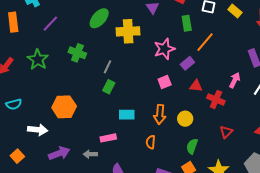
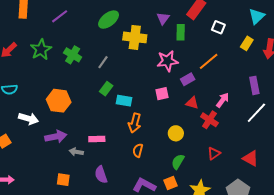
yellow rectangle: (235, 11) -> (247, 43), moved, turned 72
green rectangle: (187, 23) -> (181, 32), moved
green cross: (77, 53) -> (73, 55), moved
gray line: (107, 67) -> (103, 62), moved
pink arrow: (235, 80) -> (223, 100), moved
orange arrow: (160, 114) -> (135, 123), moved
cyan rectangle: (127, 115) -> (124, 101), moved
purple arrow: (59, 153) -> (56, 137), moved

